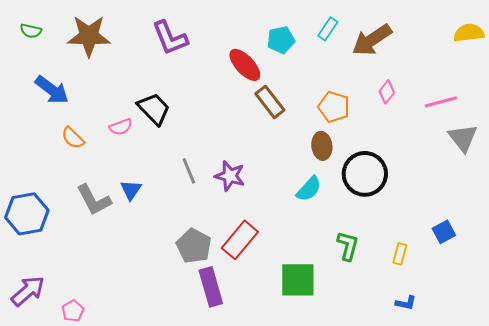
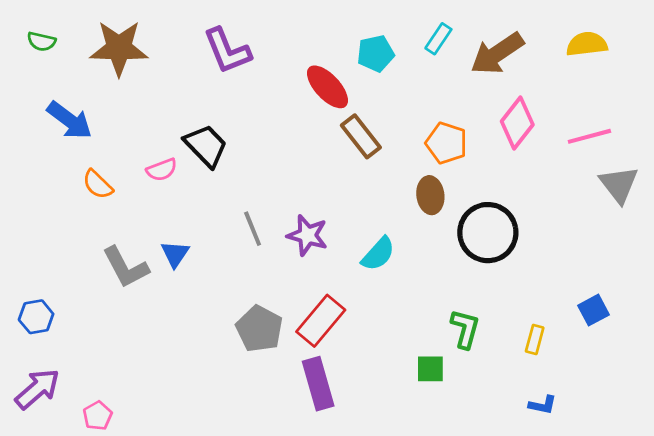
yellow semicircle: (469, 33) -> (587, 44), moved
pink diamond: (387, 92) -> (517, 123), size x1.6
cyan semicircle: (309, 189) -> (378, 254), moved
blue hexagon: (27, 214) -> (36, 317), moved, size x0.6
green square: (298, 280) -> (430, 369), moved, size x0.6
purple rectangle: (211, 287) -> (318, 384), moved

